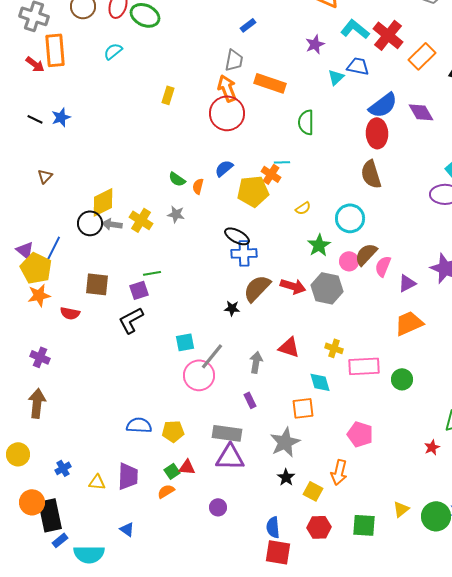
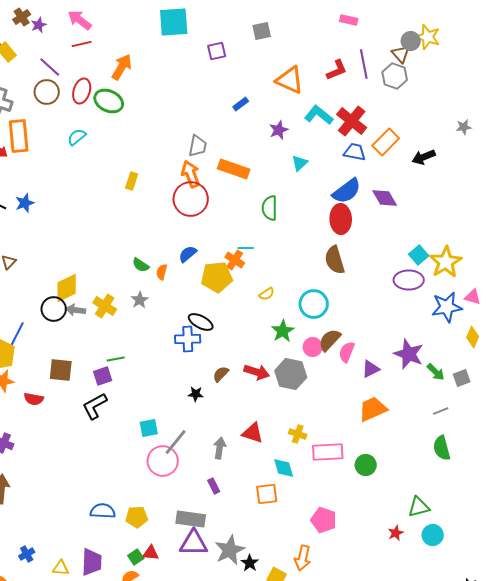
blue rectangle: (248, 25) -> (241, 104), moved
blue trapezoid: (358, 66) -> (355, 152), moved
gray star: (176, 214) -> (140, 300), turned 30
blue cross: (244, 253) -> (188, 339), moved
brown semicircle: (257, 288) -> (221, 374), size x0.6
gray star: (285, 442) -> (230, 550), moved

